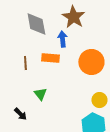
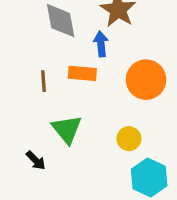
green triangle: (40, 94) -> (67, 129), size x1.5
yellow circle: (99, 100) -> (129, 139), moved

